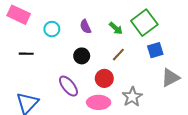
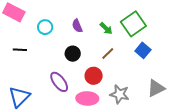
blue square: (155, 50) -> (143, 50), turned -35
gray triangle: (170, 78) -> (156, 88), moved
gray star: (132, 97) -> (120, 94), turned -30

